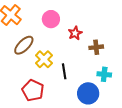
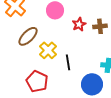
brown cross: (96, 47) -> (100, 26), moved

